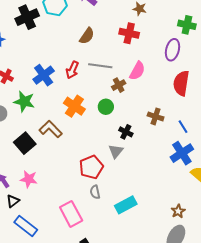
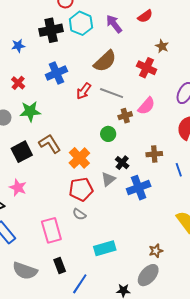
brown semicircle: (87, 36) -> (105, 61), size x1.4
blue cross: (44, 75) -> (56, 73), moved
green star: (24, 102) -> (30, 111), turned -30
orange cross: (74, 106) -> (79, 158), moved
brown cross: (156, 116) -> (154, 154), turned -35
blue cross: (182, 153) -> (139, 188), moved
gray semicircle: (95, 192) -> (79, 214), turned -56
cyan rectangle: (126, 205) -> (105, 248), moved

